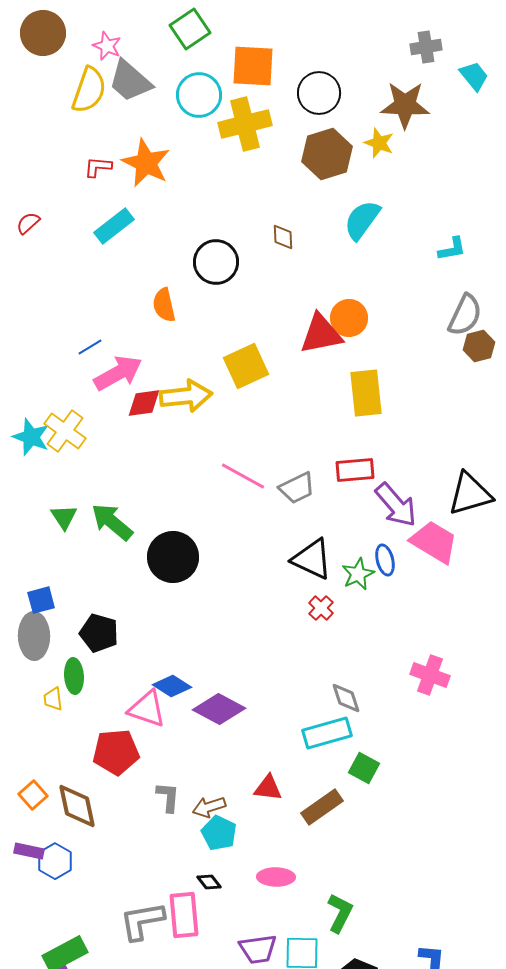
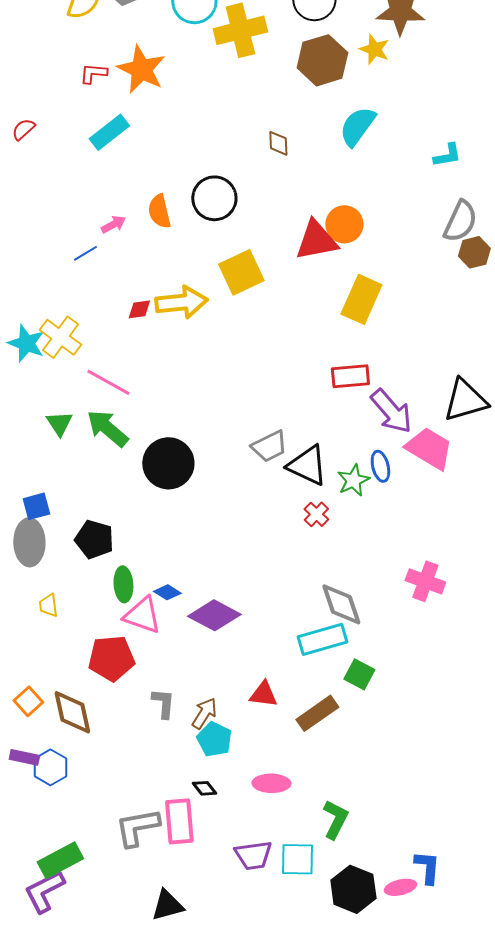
black circle: (216, 262) -> (214, 198), moved
pink arrow: (118, 373) -> (113, 224), moved, size x0.5
yellow rectangle: (366, 393) -> (361, 299), turned 30
red diamond: (144, 403) -> (139, 309), size x0.7
pink line: (243, 476) -> (108, 382), moved
gray trapezoid: (297, 488) -> (269, 446), moved
green ellipse: (74, 676) -> (123, 584), moved
blue diamond: (172, 686) -> (167, 592), size x0.7
gray diamond: (346, 698) -> (341, 604), size x1.4
brown arrow: (209, 807) -> (204, 713), turned 140

